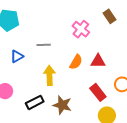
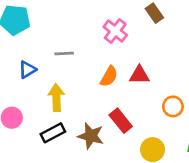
yellow arrow: (49, 75) -> (56, 98), moved
red rectangle: (98, 92) -> (121, 121), moved

